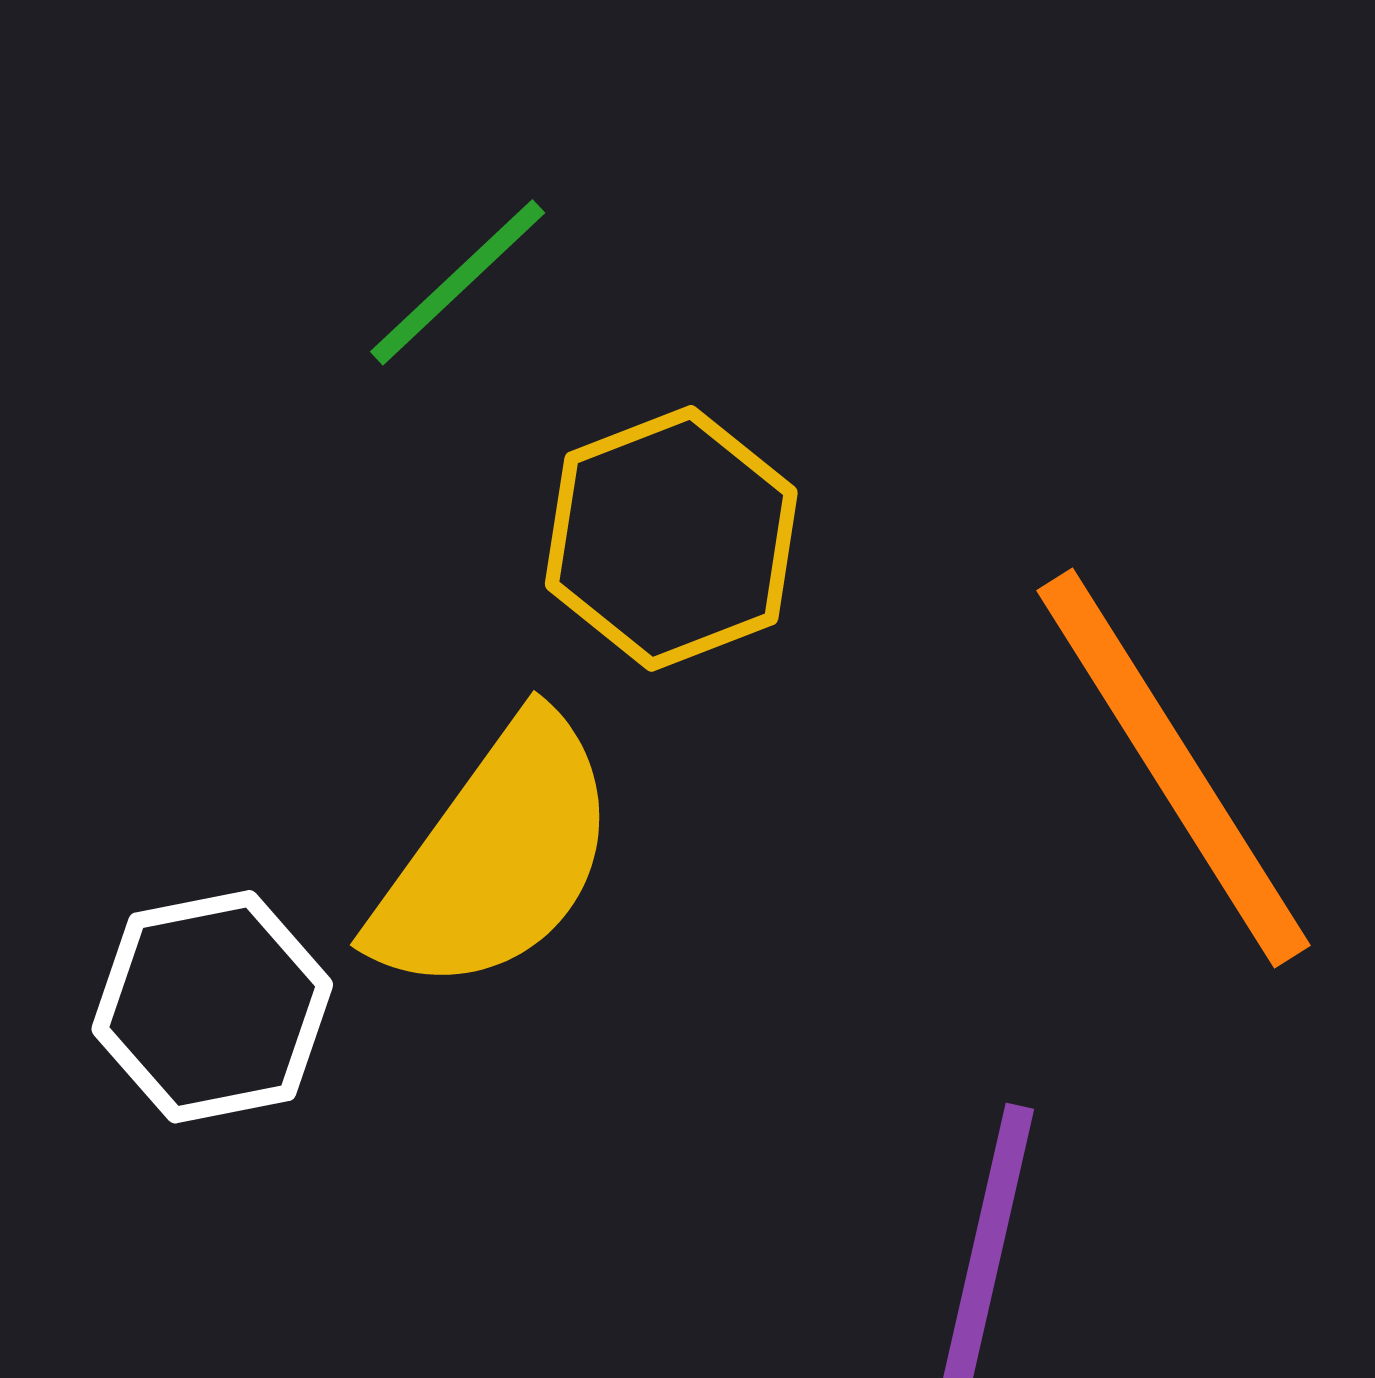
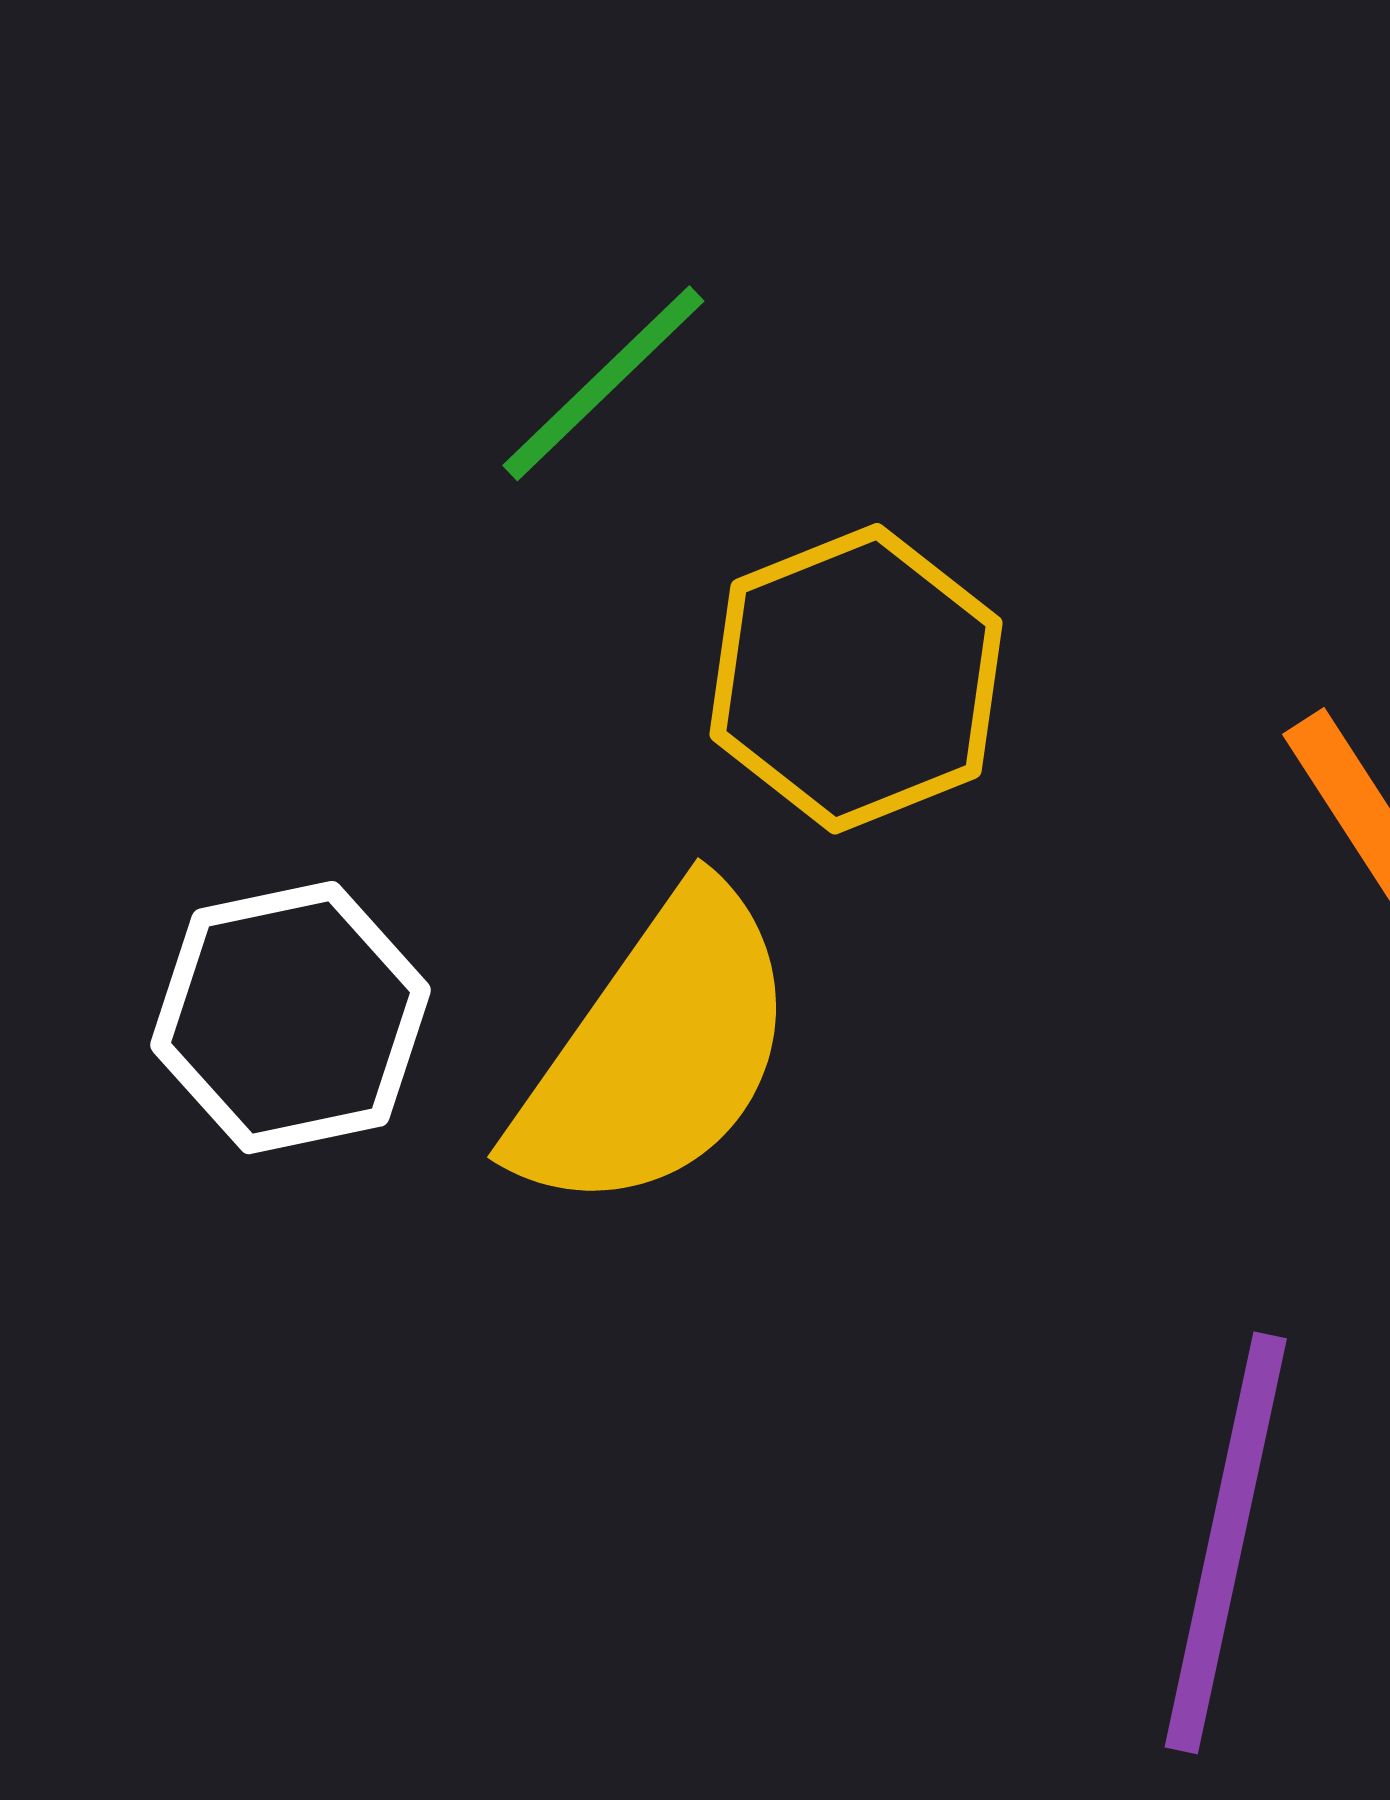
white hexagon: (212, 1007) -> (291, 1018), moved

